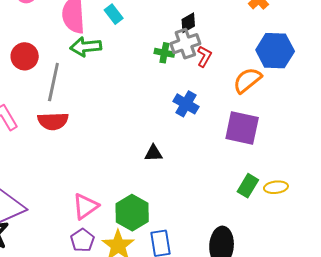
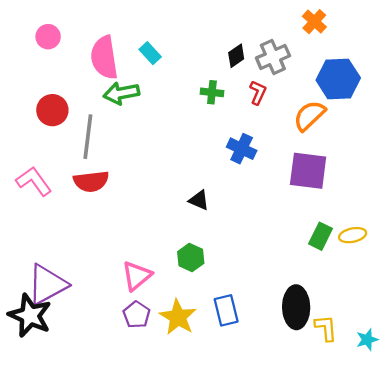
gray cross: (185, 44) -> (273, 57), moved
black triangle: (153, 153) -> (199, 200), moved, turned 30
green hexagon: (132, 213) -> (191, 257), moved, size x0.7

